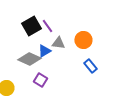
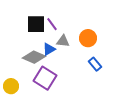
black square: (31, 26) -> (36, 24), turned 30
purple square: (40, 80) -> (45, 78), size x1.6

